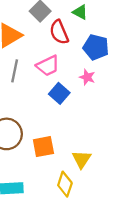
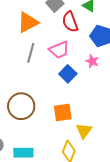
orange square: (43, 147) -> (63, 112), moved

